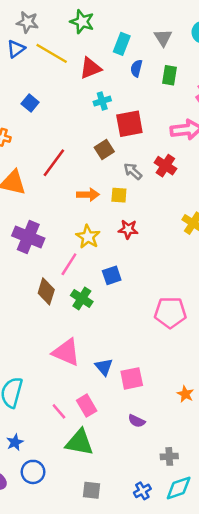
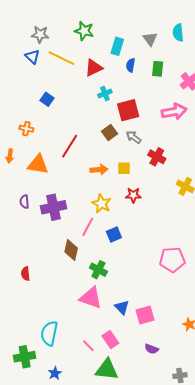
blue triangle: (16, 49) -> (32, 57), turned -35
red cross: (165, 166) -> (157, 157), moved
gray arrow: (133, 171) -> (134, 137), moved
purple cross: (28, 237) -> (54, 207), turned -30
blue square: (112, 275) -> (114, 234), moved
green cross: (82, 298) -> (98, 270), moved

